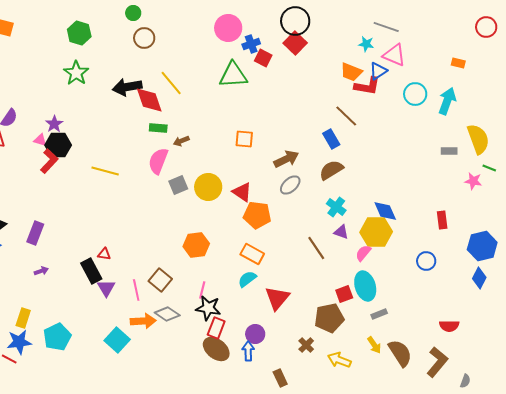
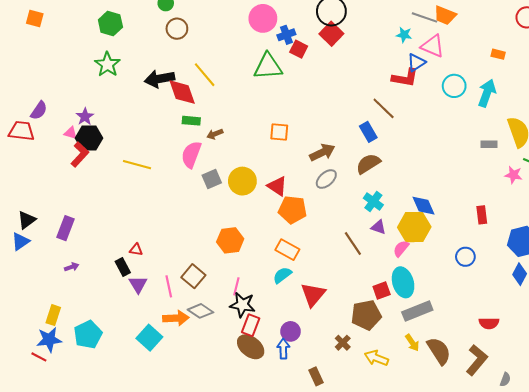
orange trapezoid: (351, 72) -> (445, 15), moved
black rectangle: (91, 271) -> (123, 267), size x0.7
gray rectangle: (379, 314) -> (417, 311), size x1.8

